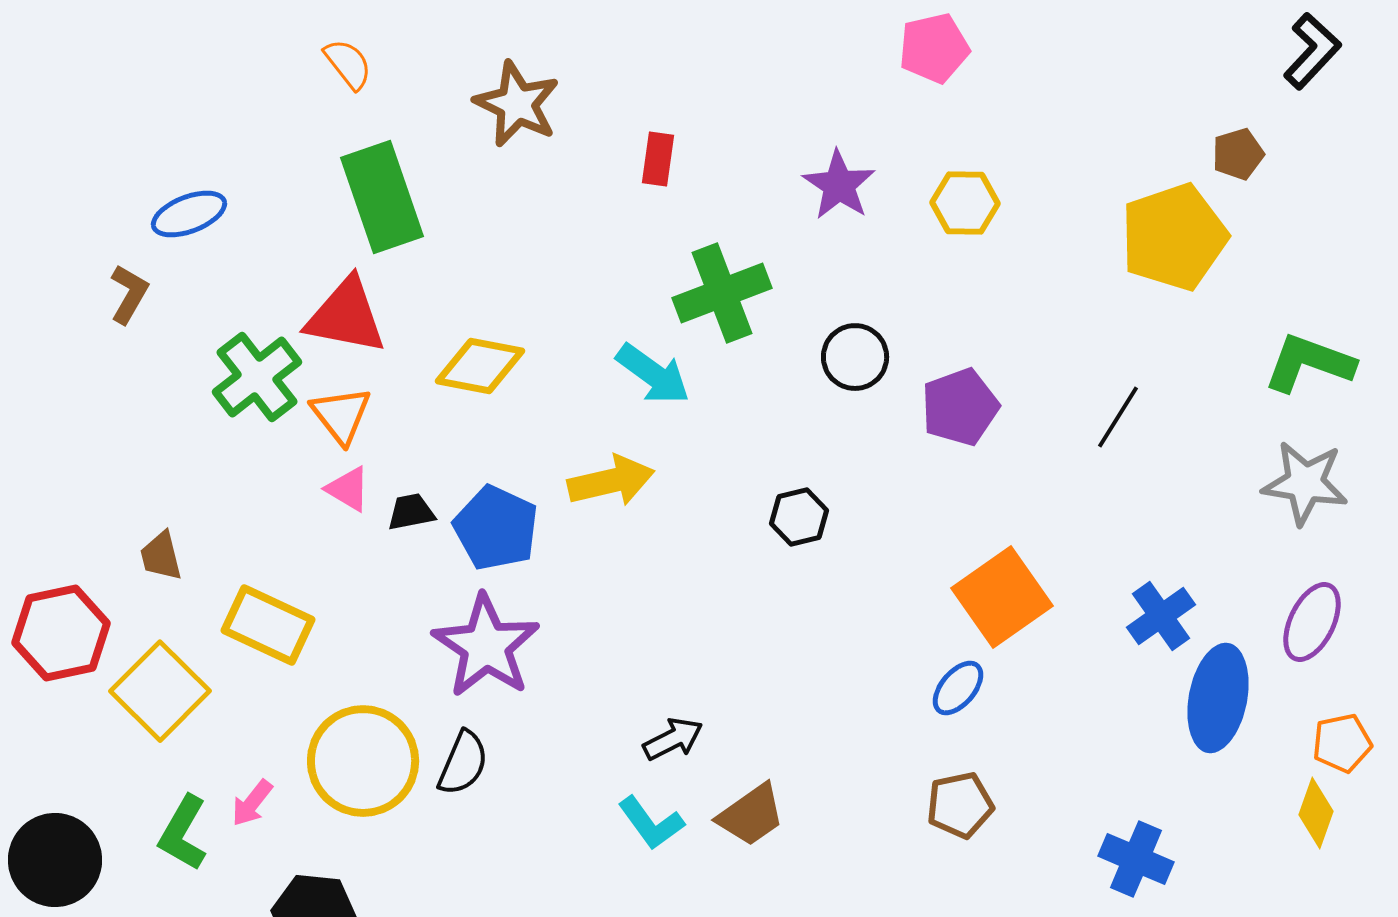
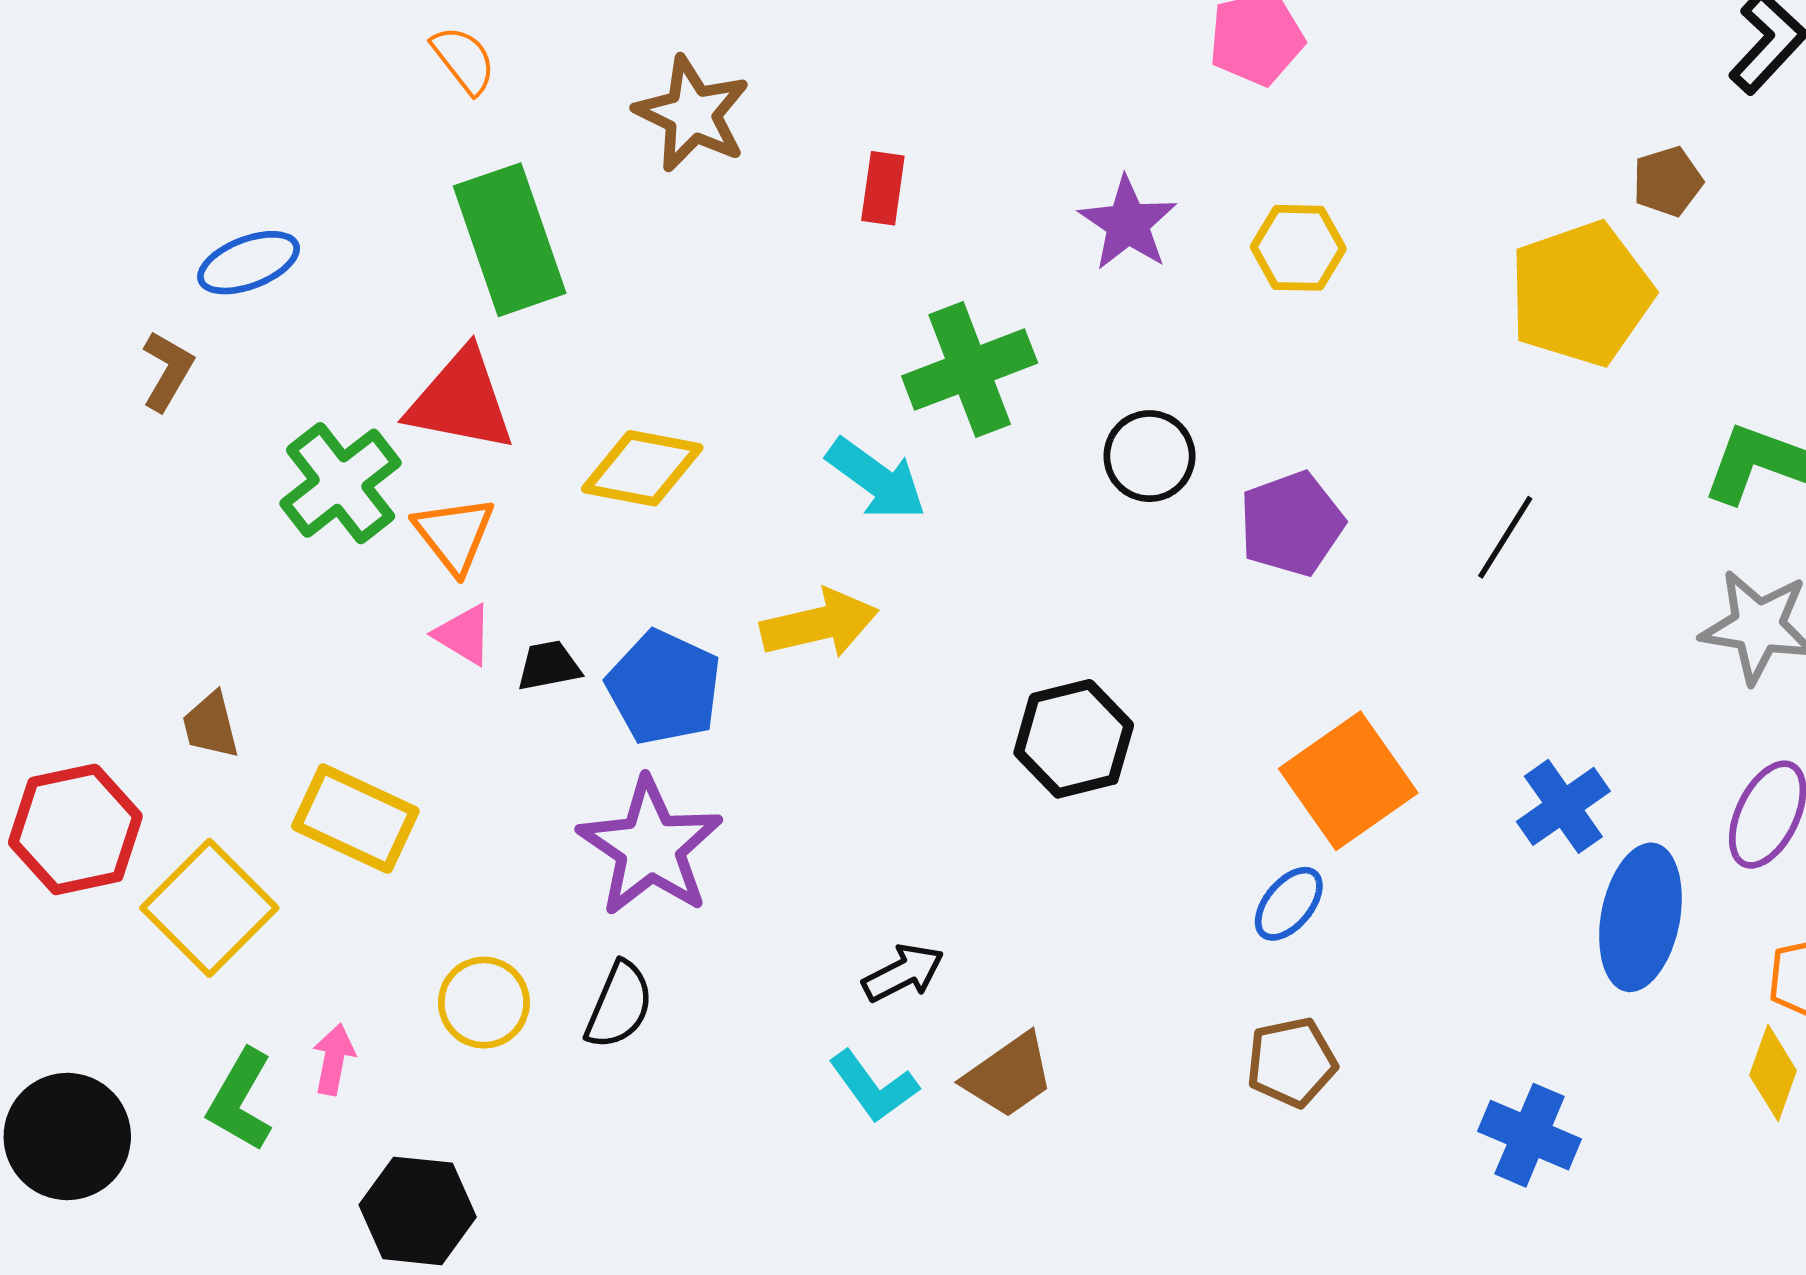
black hexagon: (799, 517) -> (1074, 739), moved, size x1.5
yellow circle: (363, 761) -> (484, 1003), size x0.6
pink arrow: (252, 803) -> (334, 1059), turned 153

